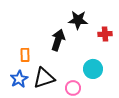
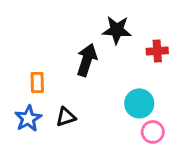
black triangle: (44, 78) -> (66, 117), size x0.6
pink circle: (73, 88) -> (153, 132), moved

